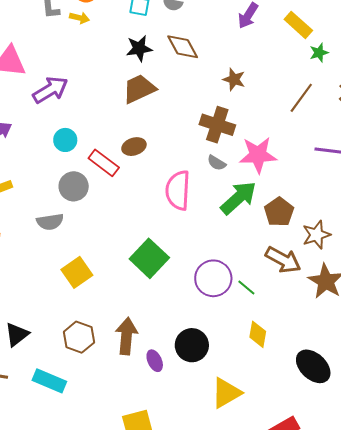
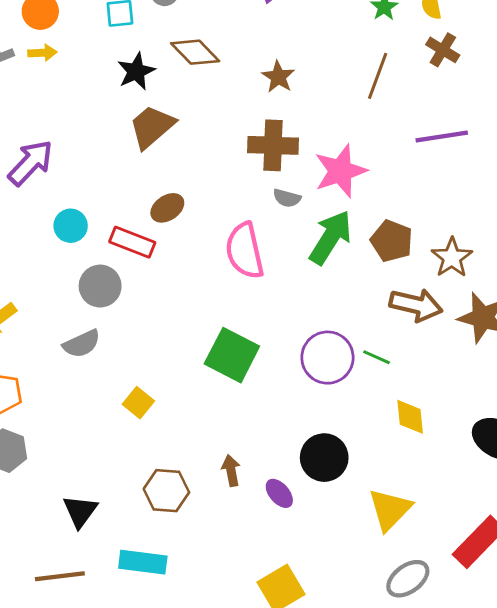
brown star: (234, 79) -> (278, 77), turned 30
yellow square: (77, 272) -> (138, 403), size x0.7
brown arrow: (126, 336) -> (231, 471), size x0.6

